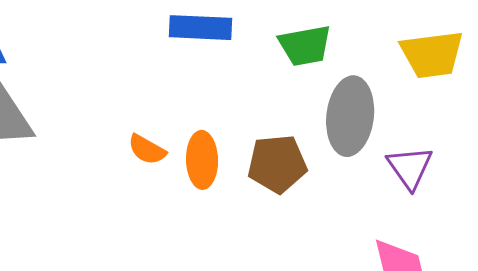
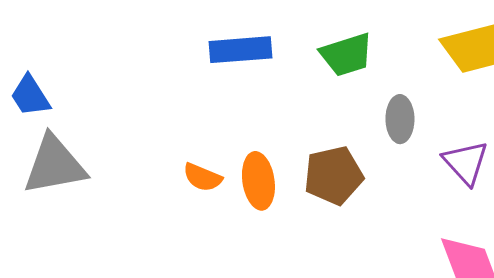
gray ellipse: (350, 116) -> (400, 119), size x0.6

